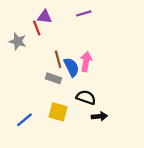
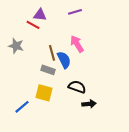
red line: (37, 28) -> (33, 25), turned -40
gray star: (18, 41) -> (16, 46), moved
pink arrow: (86, 62) -> (77, 44), moved, turned -42
yellow square: (58, 112) -> (44, 93), moved

